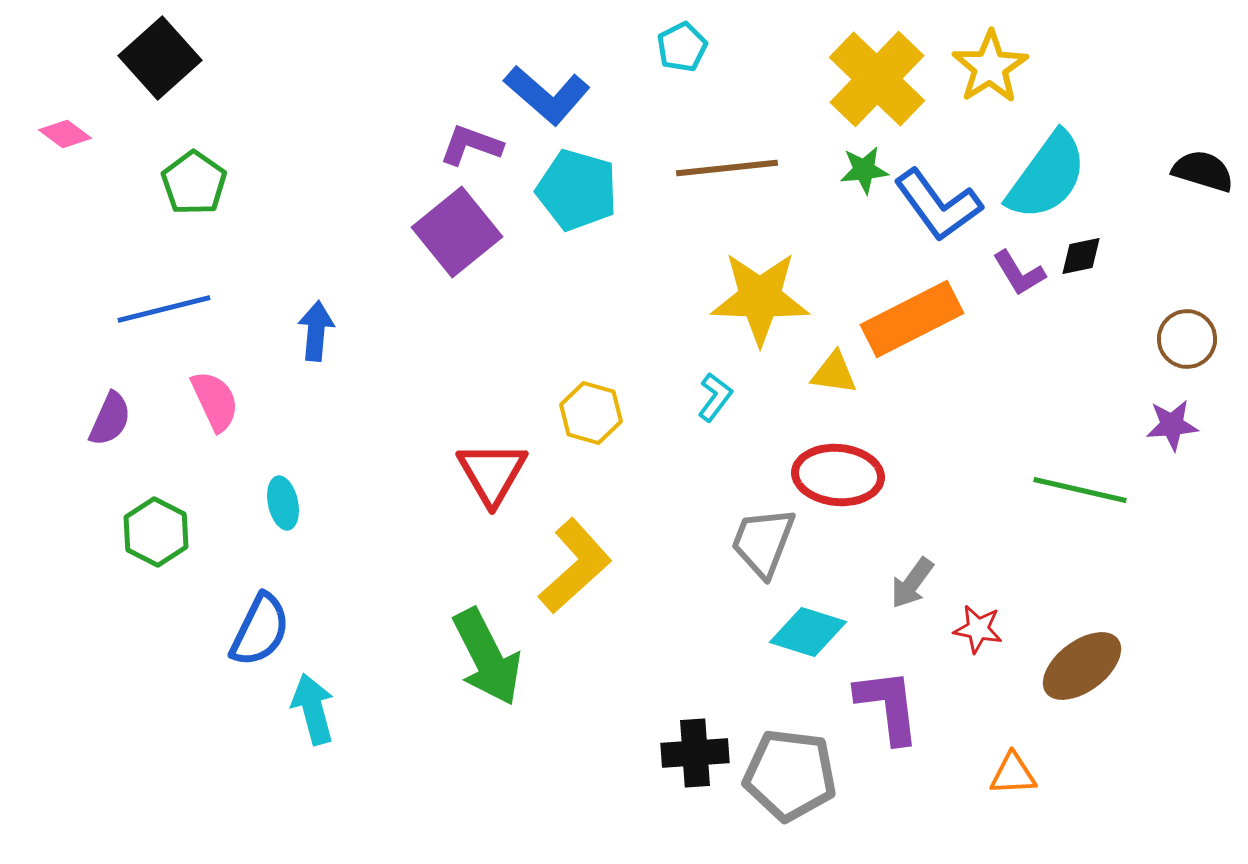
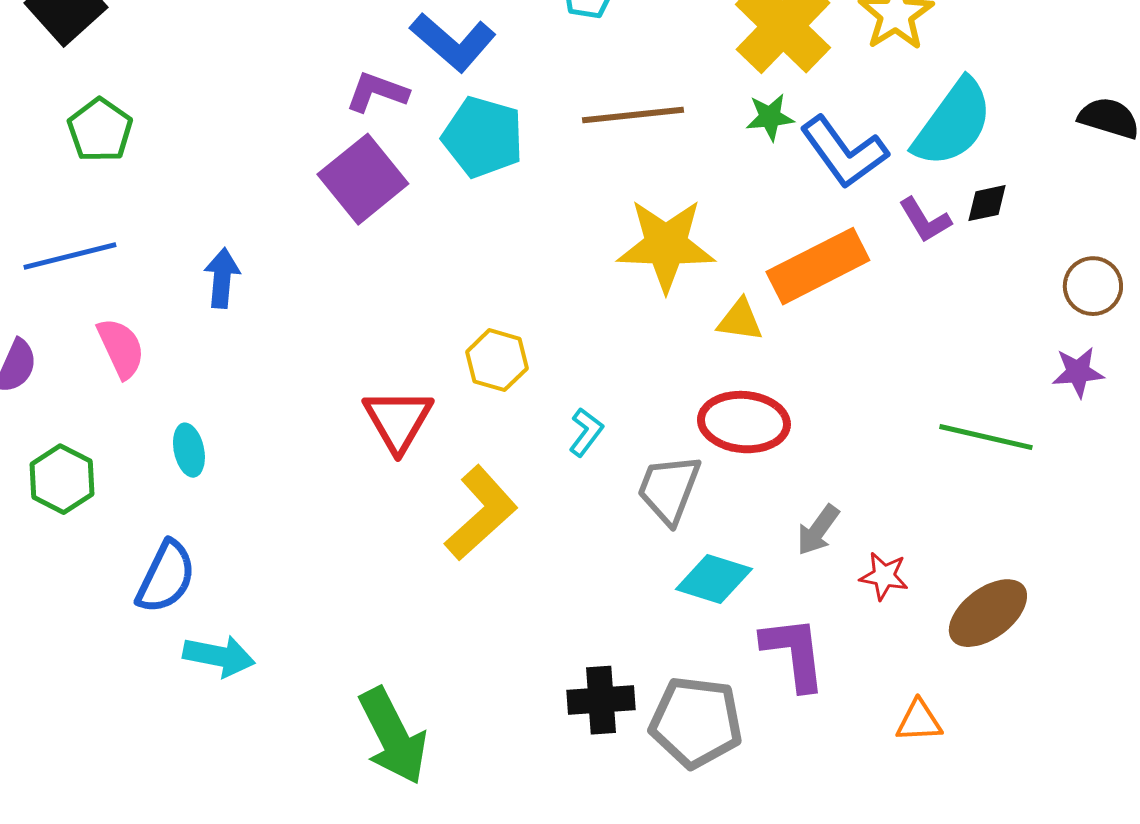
cyan L-shape: (715, 397) -> (586, 432), moved
green arrow: (487, 657) -> (393, 736), moved
cyan arrow: (313, 709) -> (219, 656), turned 116

